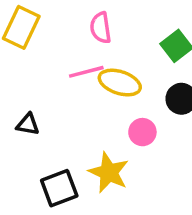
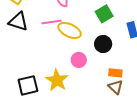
black triangle: (28, 124) -> (18, 22), moved, size x1.5

